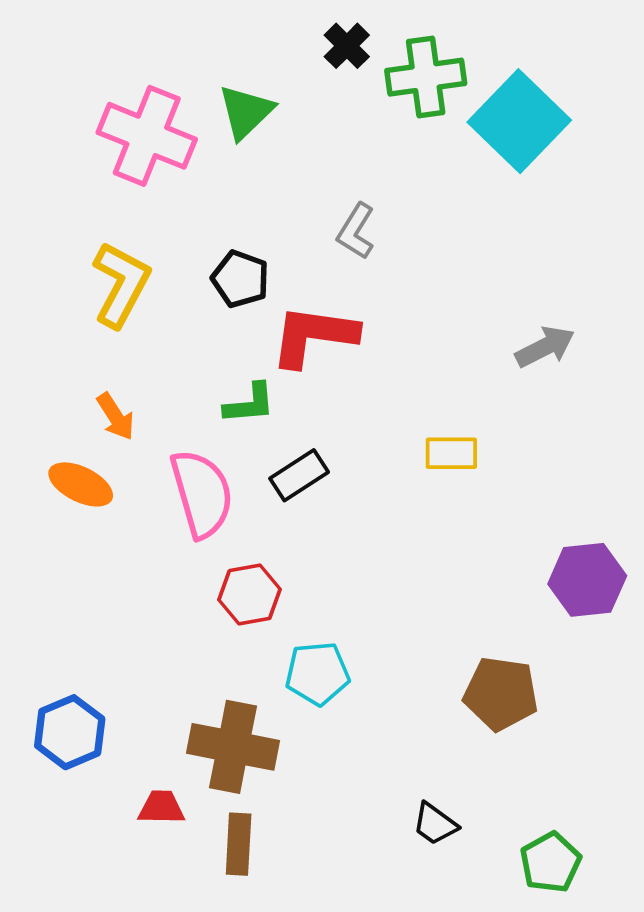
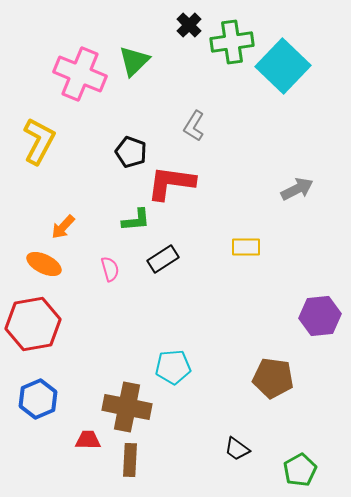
yellow L-shape: (121, 284) -> (39, 141), moved
orange arrow: (116, 417) -> (63, 227), turned 76
pink semicircle: (202, 494) -> (110, 269), size x0.5
red hexagon: (250, 595) -> (33, 324), moved, size x1.6

